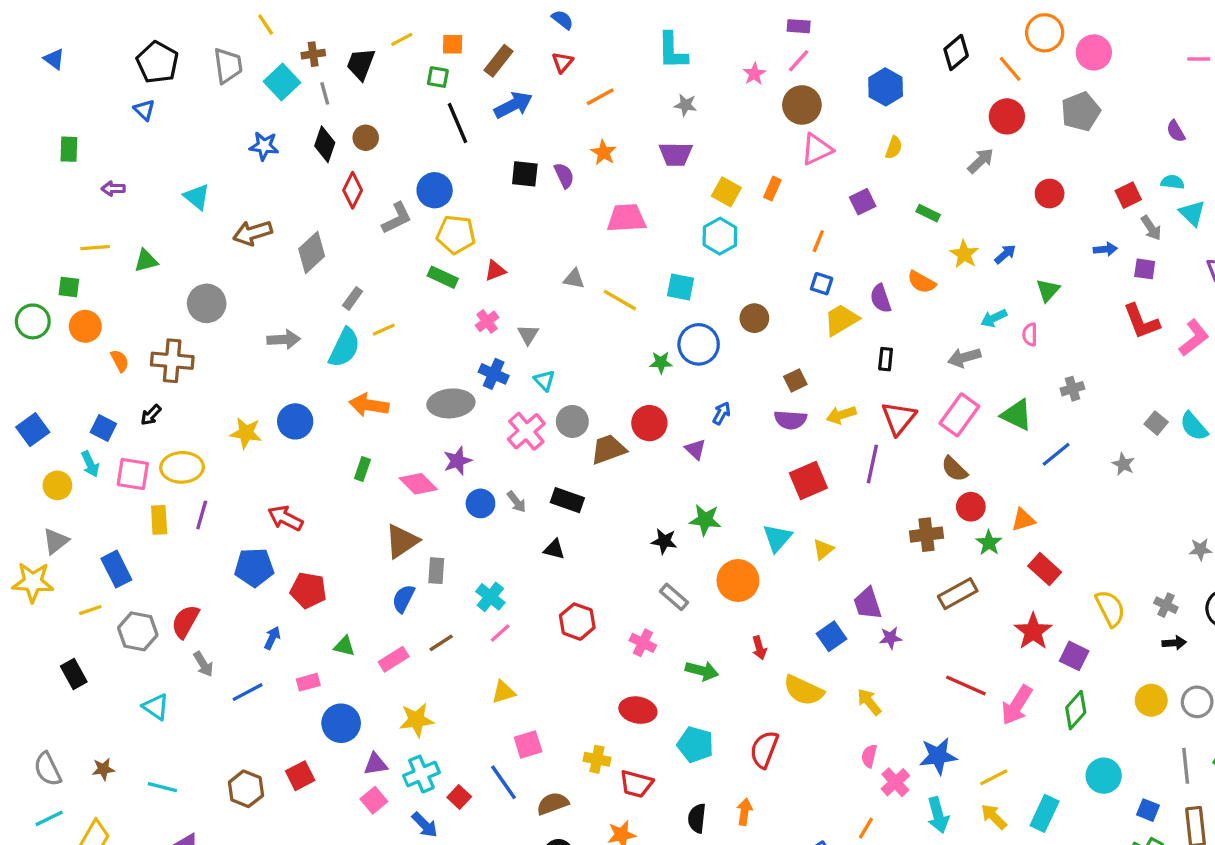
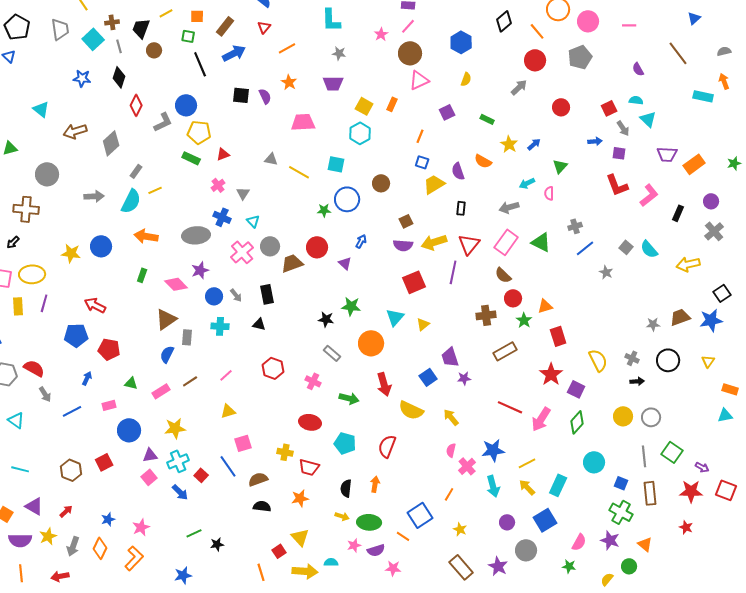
pink line: (1199, 59) -> (629, 25), moved
brown circle: (366, 138) -> (154, 50), moved
yellow arrow: (841, 415) -> (434, 242), size x1.4
blue line: (1056, 454) -> (585, 248), moved
black rectangle: (567, 500) -> (267, 294), turned 60
red rectangle: (1045, 569) -> (558, 336), turned 30
cyan cross: (490, 597) -> (220, 326), moved, turned -36
red semicircle: (185, 622) -> (34, 368), turned 90
red arrow: (759, 648) -> (384, 384), size x1.6

